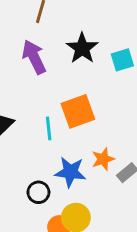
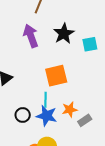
cyan line: (49, 128) -> (45, 100), moved
black circle: (38, 192) -> (23, 115), moved

